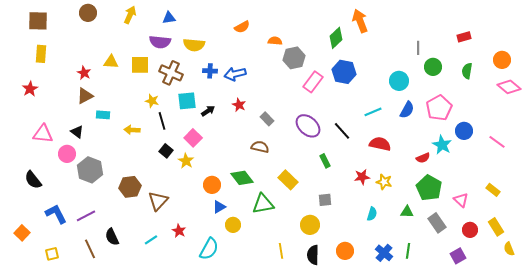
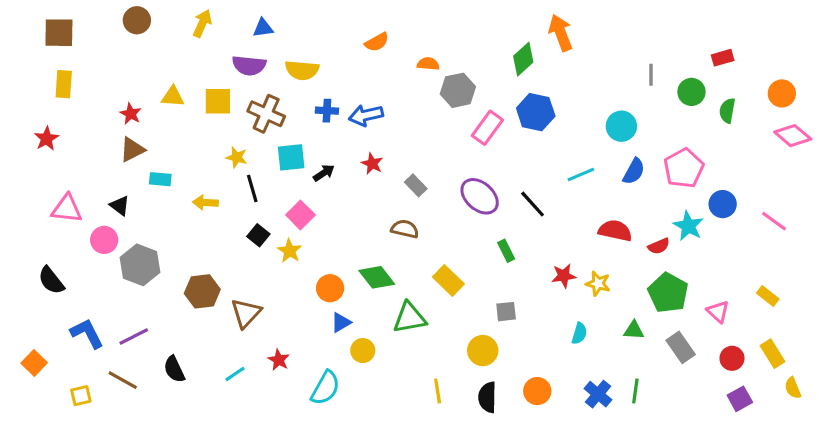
green circle: (433, 67) -> (691, 92), moved
red semicircle: (380, 144) -> (615, 231), moved
brown line: (90, 249) -> (123, 380), moved, turned -36
purple square: (458, 256) -> (740, 399), moved

